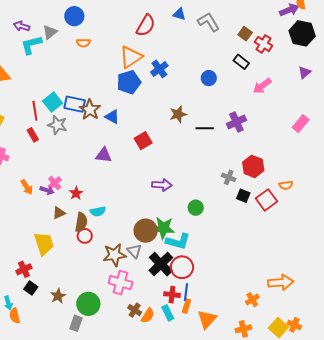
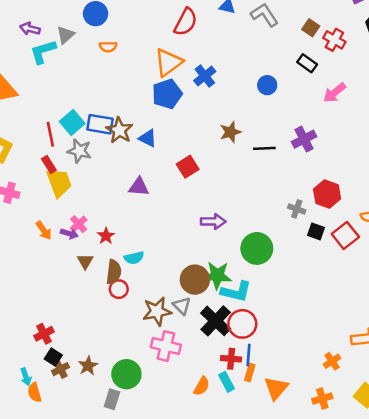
green circle: (196, 208) -> (257, 248), size x1.6
brown triangle: (59, 213) -> (85, 261), turned -32
yellow trapezoid: (44, 243) -> (59, 183), moved
brown cross: (135, 310) -> (60, 369), moved, turned 32

